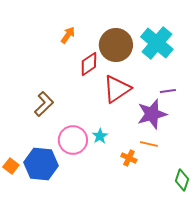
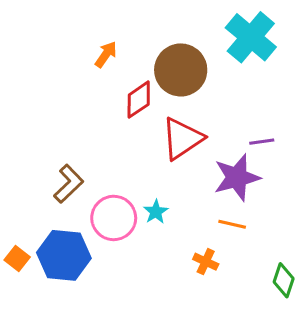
cyan cross: (157, 43) -> (251, 37), moved
brown L-shape: (44, 104) -> (69, 184), moved
orange cross: (129, 158) -> (206, 262), moved

